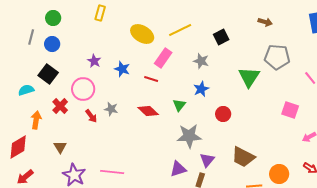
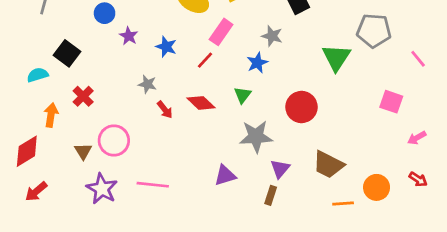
blue circle: (52, 44) -> (105, 13), moved
red line: (151, 79) -> (205, 60), turned -64
pink circle: (83, 89) -> (114, 140), moved
blue star: (201, 89) -> (257, 63), moved
gray star: (111, 109) -> (147, 84), moved
red circle: (223, 114) -> (302, 107), size x1.5
red arrow: (91, 116) -> (165, 110), moved
purple triangle: (178, 169) -> (225, 175), moved

